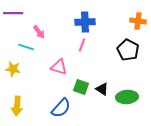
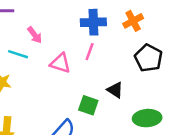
orange cross: (138, 21) -> (133, 21), moved, turned -35
pink triangle: (59, 67) -> (60, 63), moved
black triangle: (102, 89) -> (115, 90), moved

